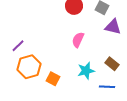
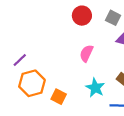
cyan star: (86, 71) -> (95, 88), turned -30

